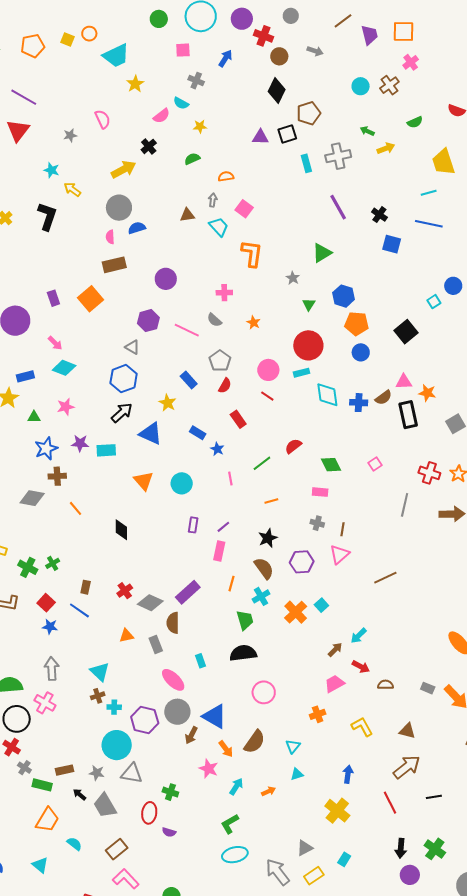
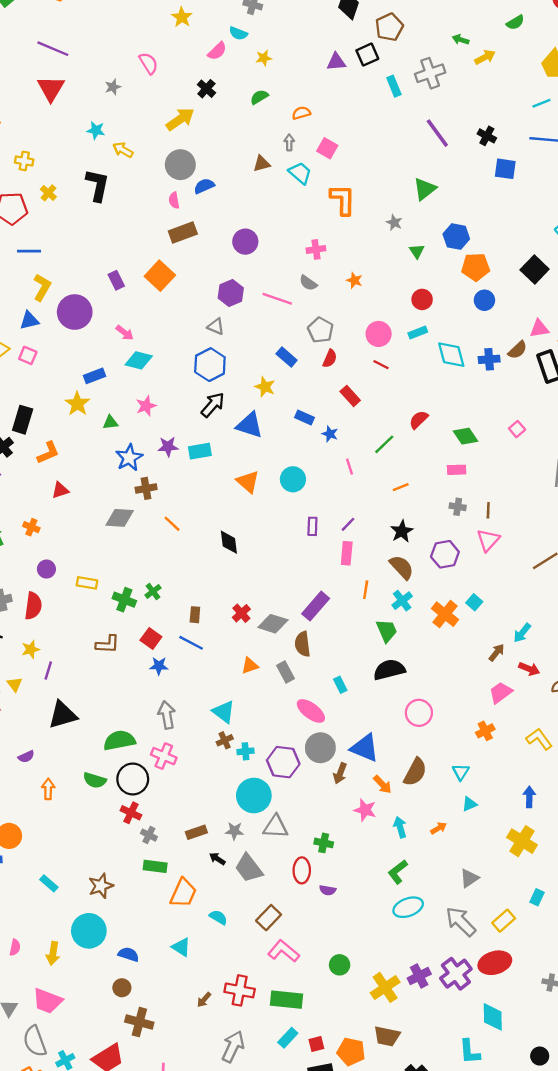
red circle: (308, 345) -> (422, 299), size x0.6
green rectangle: (42, 785) -> (155, 866), moved
cyan arrow: (236, 787) -> (400, 827), turned -42
gray triangle: (305, 848) -> (469, 878), moved

